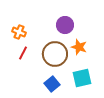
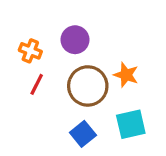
purple circle: (65, 25) -> (75, 40), moved

